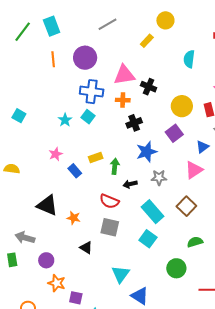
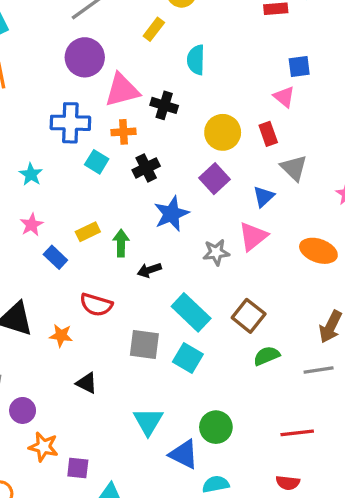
purple circle: (85, 58) -> (85, 57), moved
cyan semicircle: (189, 59) -> (196, 60), moved
cyan square: (88, 117) -> (97, 162), moved
pink star: (56, 154) -> (32, 225), moved
gray star: (159, 178) -> (216, 252), moved
red semicircle: (109, 201) -> (96, 305), moved
brown square: (186, 206) -> (249, 316), moved
gray square: (110, 227) -> (144, 345), moved
green circle: (176, 268) -> (216, 427), moved

